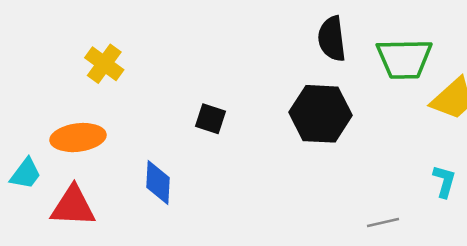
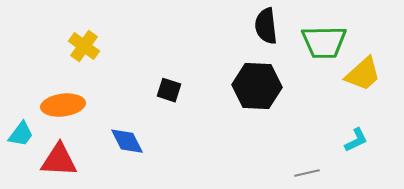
cyan L-shape: (444, 181) -> (356, 140), turned 48
blue diamond: (158, 183) -> (127, 141), turned -30

